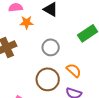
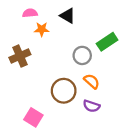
gray circle: (51, 47) -> (82, 55), moved

